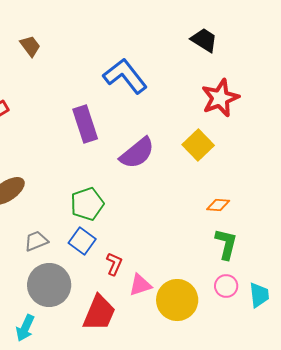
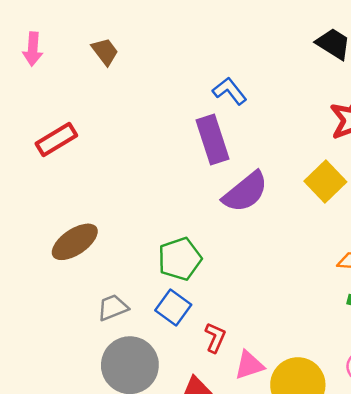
blue L-shape: (125, 76) -> (230, 91), size x0.6
purple rectangle: (85, 124) -> (213, 140), moved

